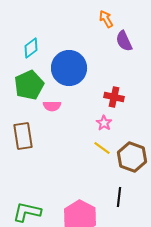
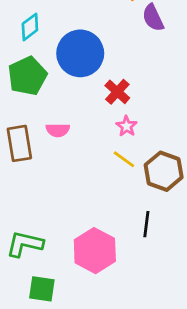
red cross: (114, 97) -> (117, 92), moved, turned 30
pink semicircle: (52, 106) -> (58, 130), moved

